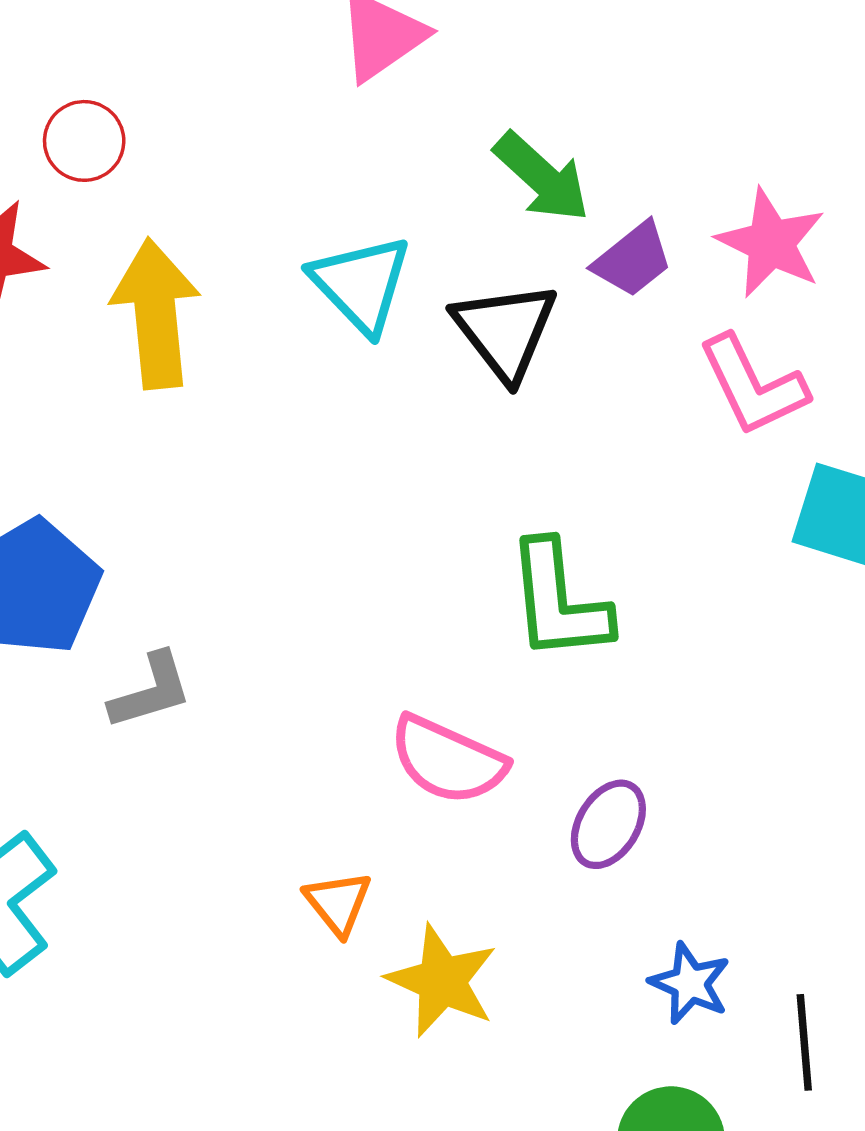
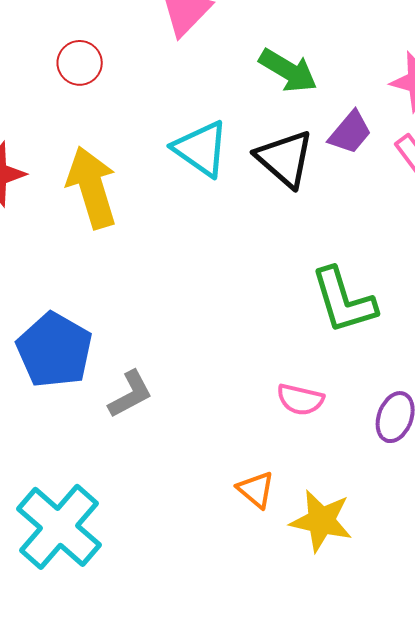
red circle: (84, 141) -> (80, 63), moved
purple trapezoid: (633, 260) -> (350, 132), moved
pink semicircle: (448, 760) -> (300, 400), size x0.7

